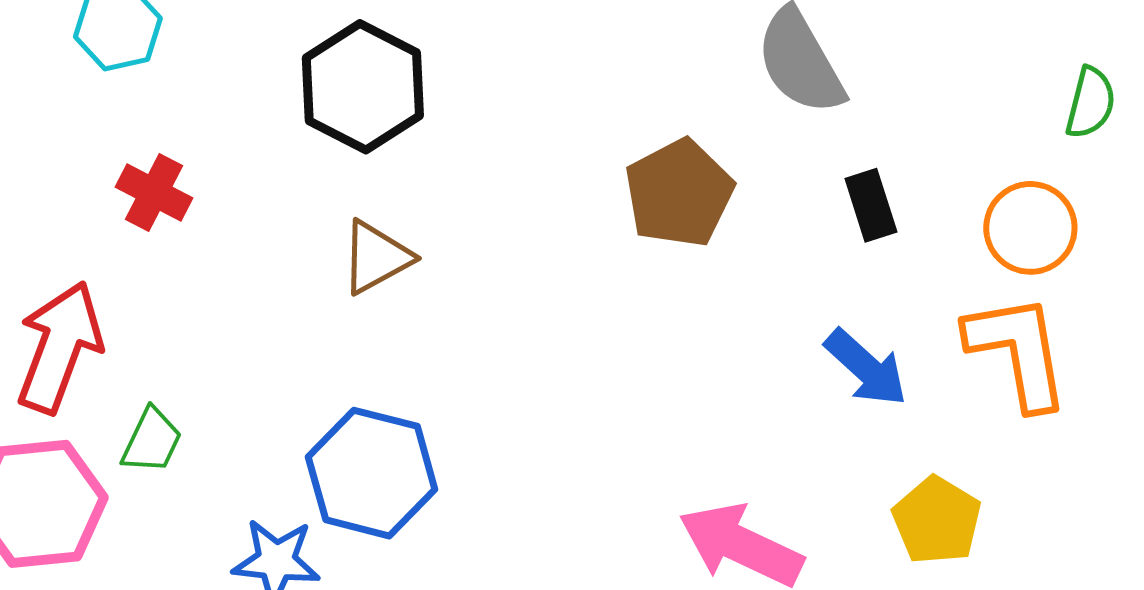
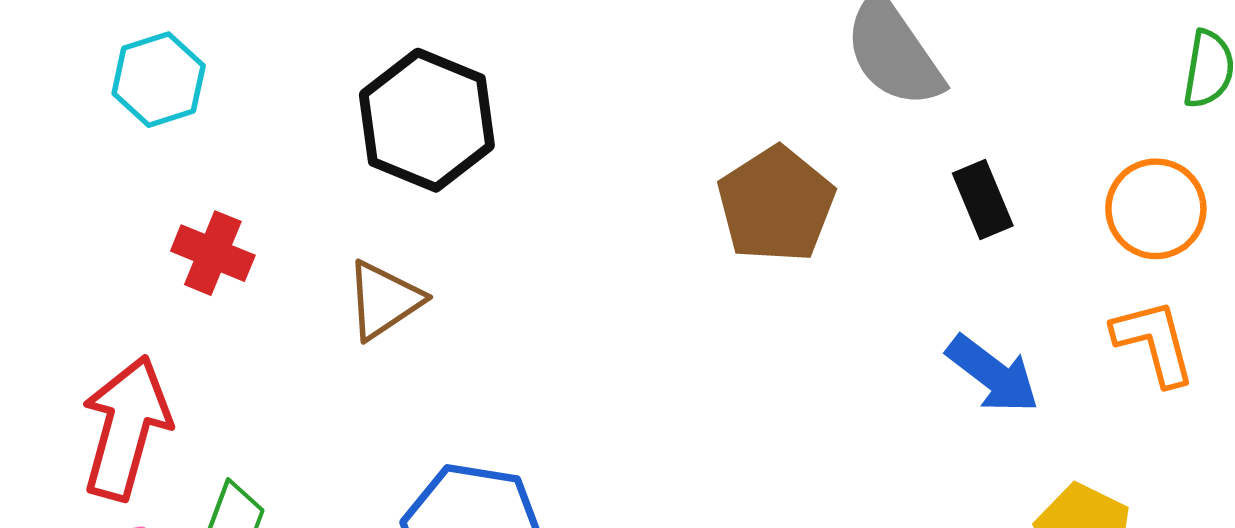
brown triangle: (376, 257) -> (384, 300), moved
orange L-shape: (1018, 351) -> (1154, 342), size x0.7

